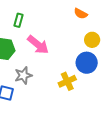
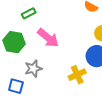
green rectangle: (19, 20) -> (29, 13), turned 48

